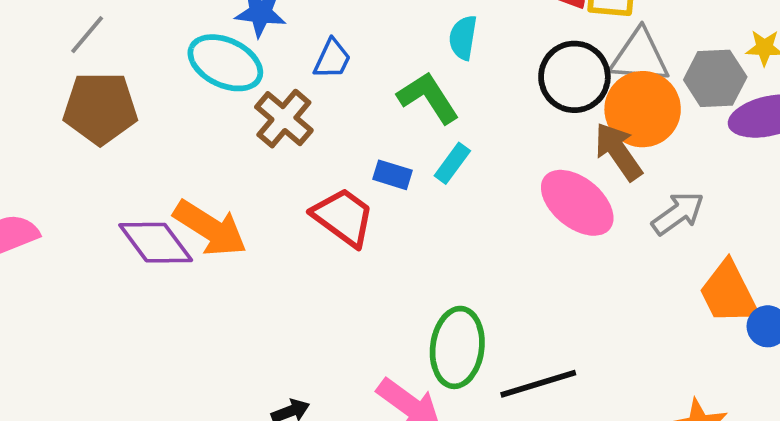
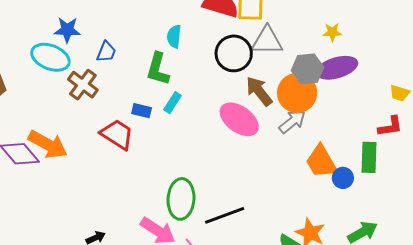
gray hexagon: (715, 78) -> (308, 69), moved
green L-shape: (428, 98) -> (158, 69), turned -128
orange circle: (643, 109) -> (297, 93), moved

